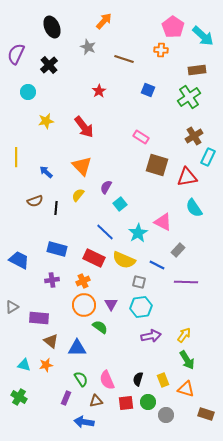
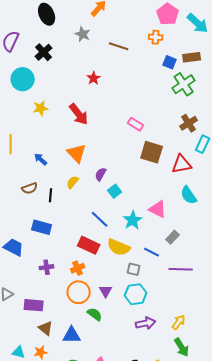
blue square: (148, 90) -> (170, 62), moved
cyan circle: (28, 92) -> (23, 79), size x1.5
blue rectangle: (57, 249) -> (42, 227), moved

